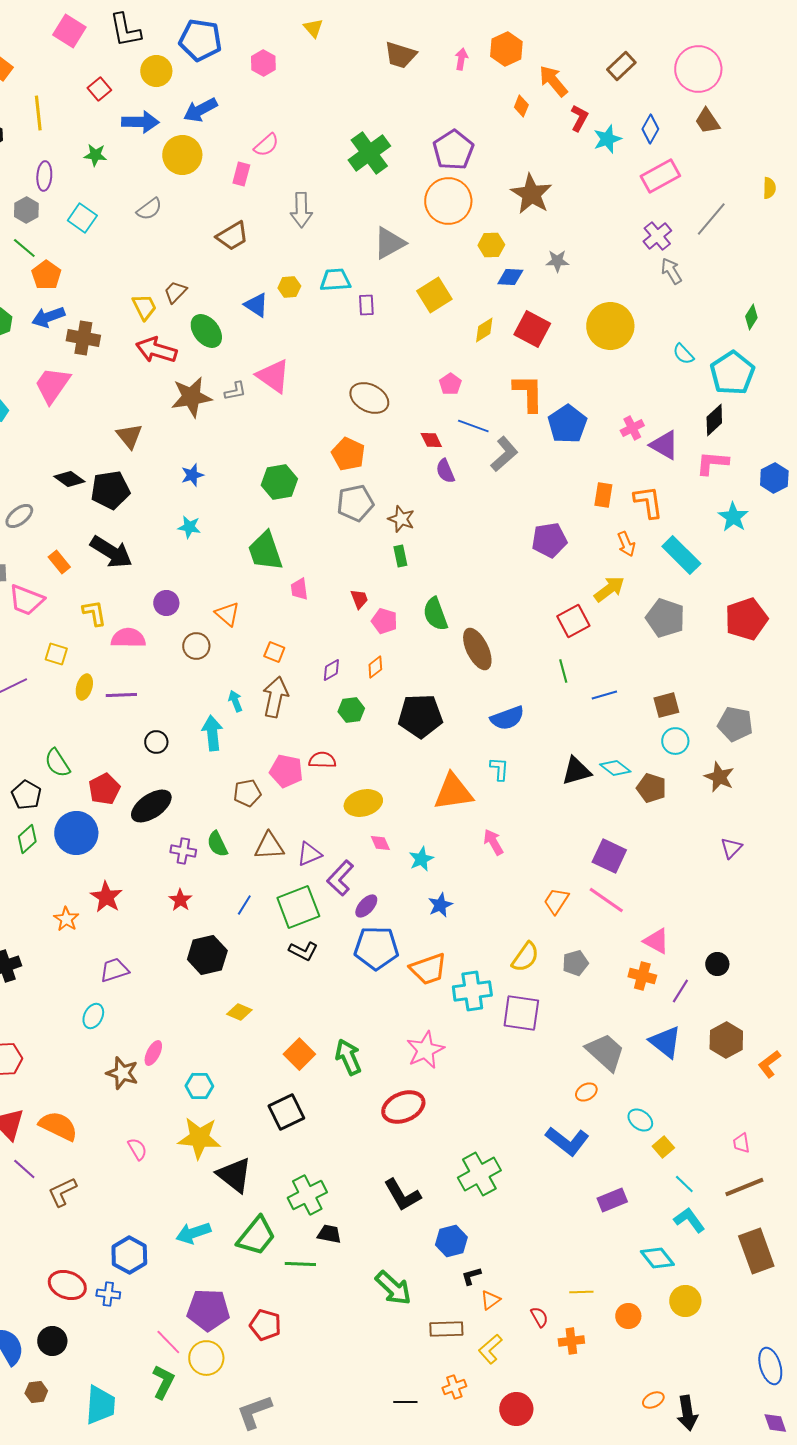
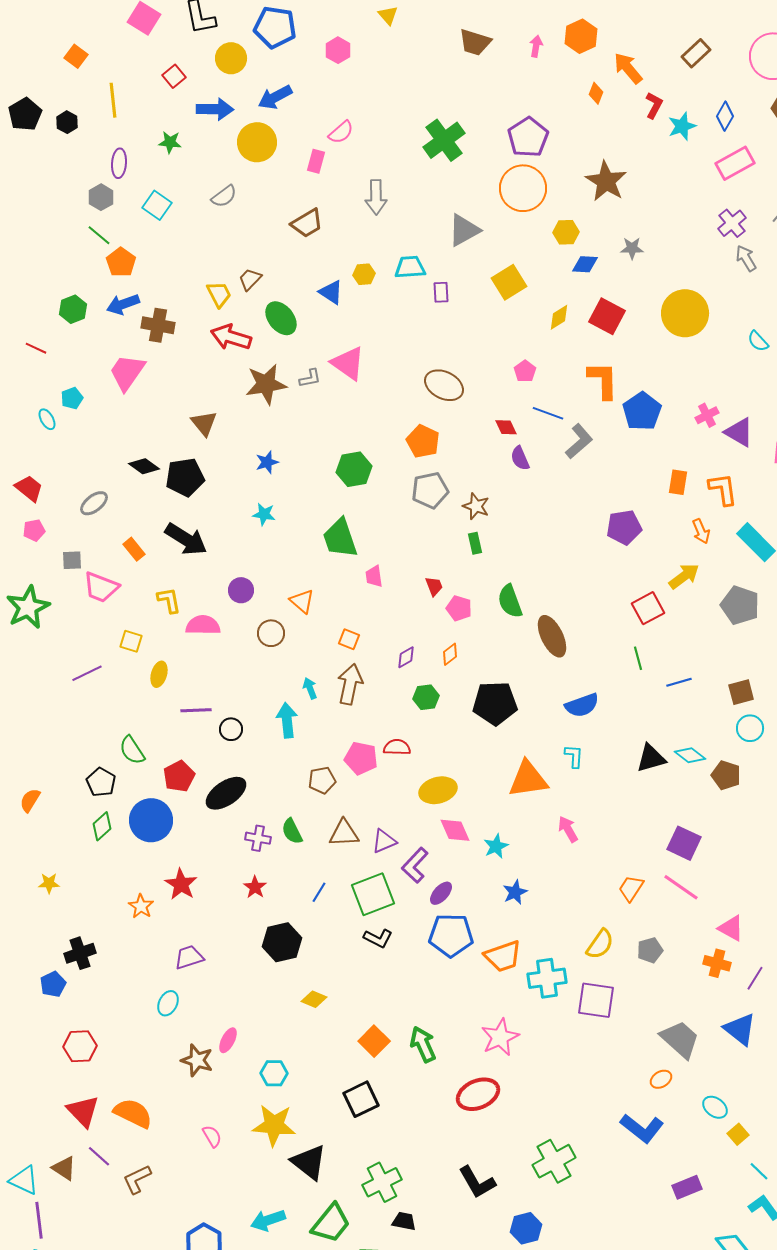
purple line: (121, 695) -> (196, 710), moved
pink diamond: (380, 843) -> (455, 830), size x1.5

